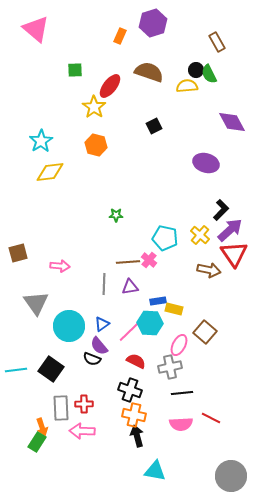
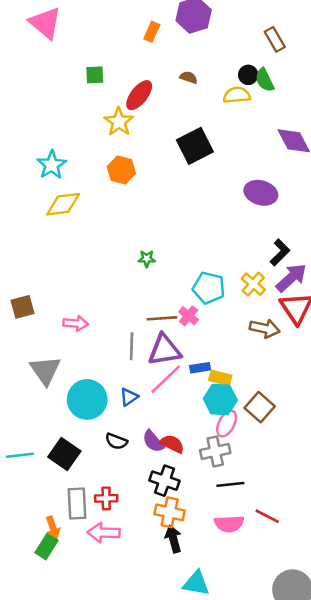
brown semicircle: (149, 72) -> (189, 77), size x0.5
black square: (154, 126) -> (195, 146), size x1.8
purple triangle: (130, 287) -> (164, 350), size x1.6
cyan hexagon: (150, 323) -> (220, 399), moved
pink line: (131, 330) -> (166, 379), moved
purple semicircle: (99, 346) -> (153, 441), moved

